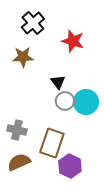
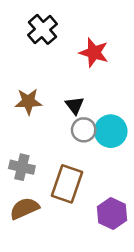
brown star: (23, 57) -> (28, 102), moved
purple hexagon: (70, 166) -> (112, 214), moved

